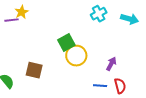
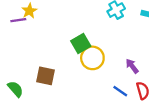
purple arrow: (111, 64) -> (132, 66), turned -64
blue line: (100, 86) -> (120, 91), turned 32

